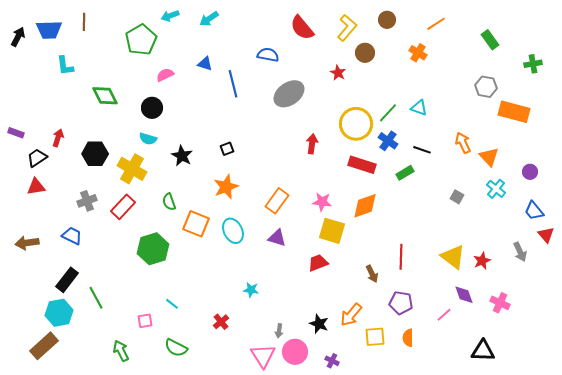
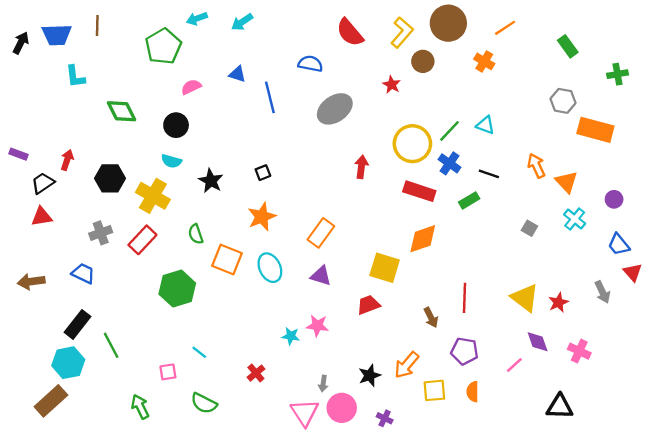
brown circle: (387, 20) -> (448, 23), size x1.8
pink star: (322, 202) -> (317, 326), moved
black star: (319, 324) -> (370, 375), turned 30

